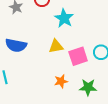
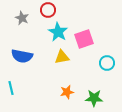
cyan star: (64, 18) -> (58, 32), moved
pink square: (78, 56) -> (84, 39), moved

